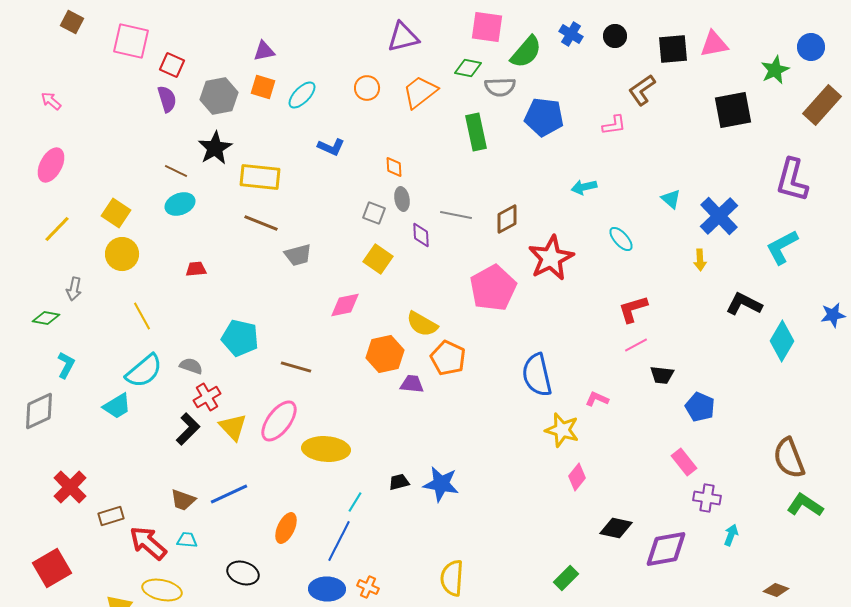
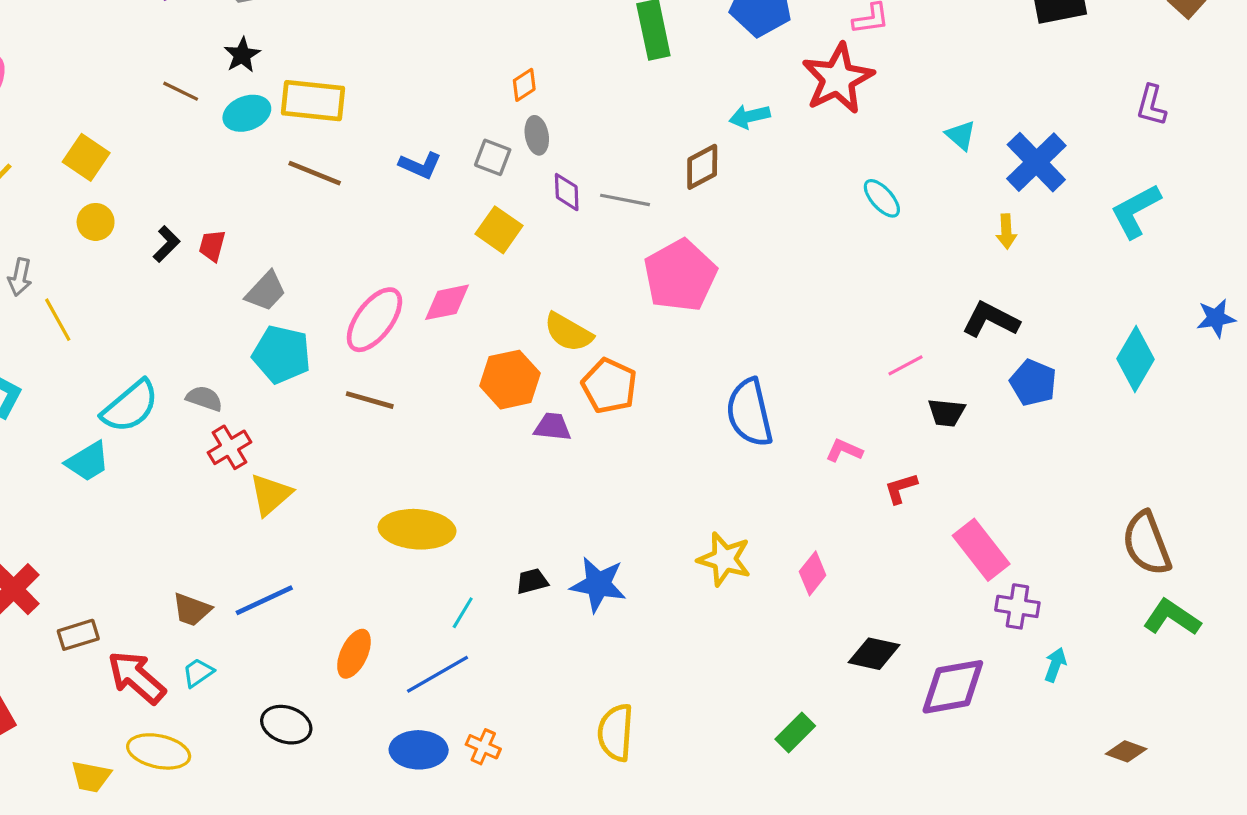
blue L-shape: (331, 147) -> (420, 165), moved
black star: (215, 148) -> (242, 55), size x0.7
orange diamond: (394, 167) -> (524, 85), turned 60
purple L-shape: (792, 180) -> (1151, 105), size x0.6
cyan arrow: (584, 187) -> (750, 116), moved
cyan ellipse: (180, 204) -> (247, 113), moved
gray line: (456, 215) -> (625, 200), moved
yellow circle: (122, 254) -> (96, 222), size x0.7
gray trapezoid: (298, 255) -> (266, 291), moved, turned -32
red star: (551, 258) -> (838, 79), moved
red trapezoid: (196, 269) -> (212, 246), turned -70
black L-shape: (744, 304) -> (991, 320), moved
red L-shape: (633, 309) -> (901, 488), moved, size x0.7
yellow line: (142, 316) -> (58, 320), moved
blue pentagon: (700, 407) -> (1033, 383), moved
pink ellipse: (279, 421) -> (374, 320), moved
yellow triangle: (233, 427) -> (270, 495), turned 32
black L-shape: (188, 429) -> (166, 244), moved, size x0.7
yellow star: (562, 430) -> (724, 559), moved
pink rectangle: (684, 462) -> (981, 550), size x1.4
cyan trapezoid: (187, 540) -> (198, 673), turned -40
blue line: (339, 541) -> (438, 674), turned 33

